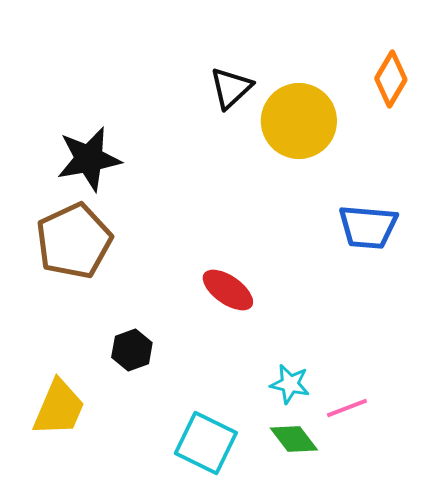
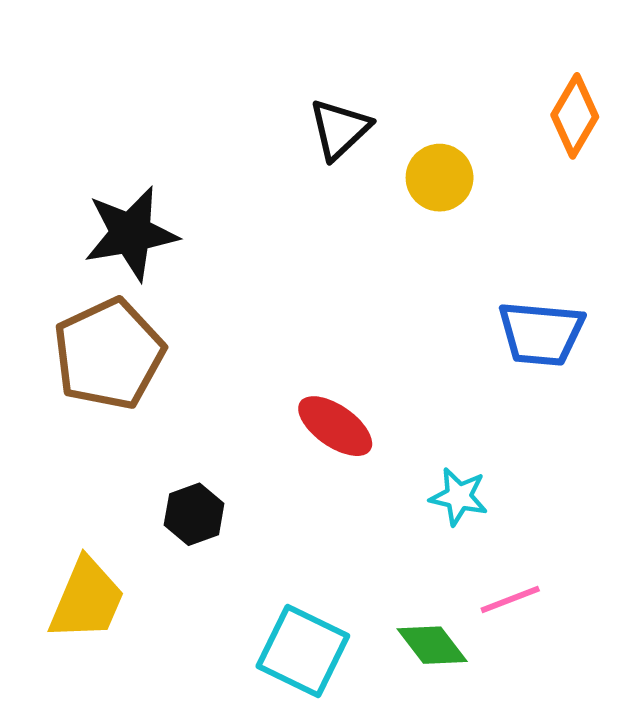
yellow circle: (299, 121) -> (440, 178), size x0.6
cyan star: (290, 384) -> (459, 497), moved

